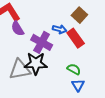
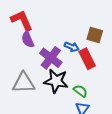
brown square: (79, 15) -> (95, 35), turned -35
black star: (36, 63) -> (56, 81), moved

